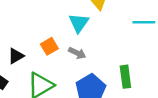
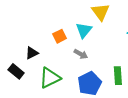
orange square: (49, 46) -> (60, 36), moved

